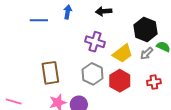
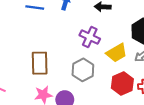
red hexagon: (120, 81) -> (122, 84), moved

